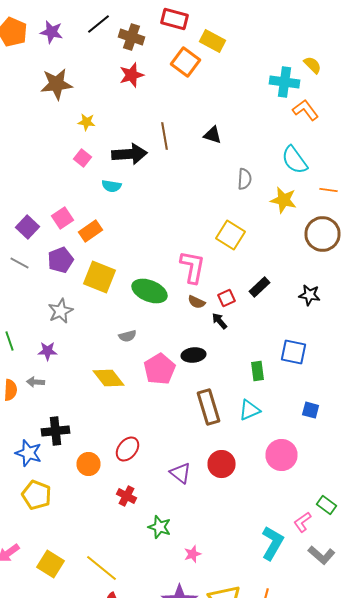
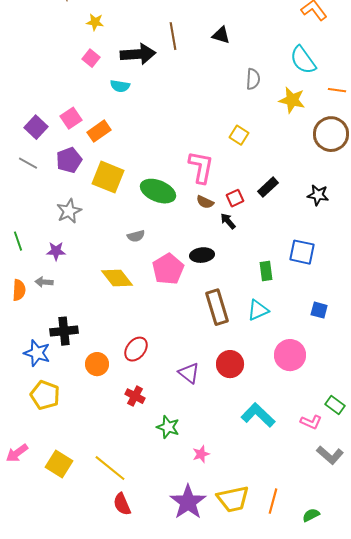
yellow square: (230, 235) -> (239, 135), size x0.7
pink L-shape: (302, 522) -> (311, 422), turned -120
cyan L-shape: (272, 543) -> (258, 415), moved, turned -76

